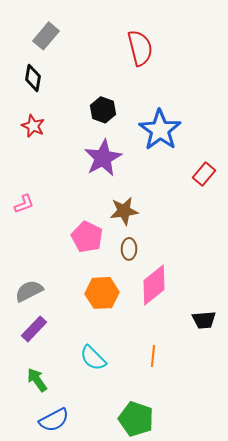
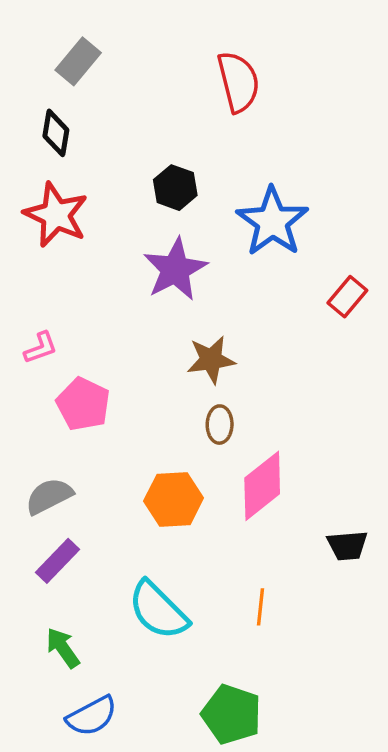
red star: (33, 126) -> (56, 215), size x1.6
pink pentagon: (87, 237) -> (83, 404), moved
cyan semicircle: (93, 358) -> (158, 610), size x1.4

